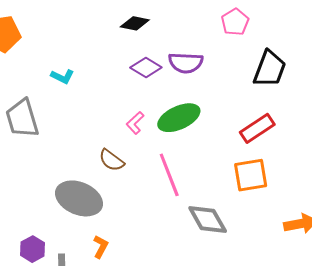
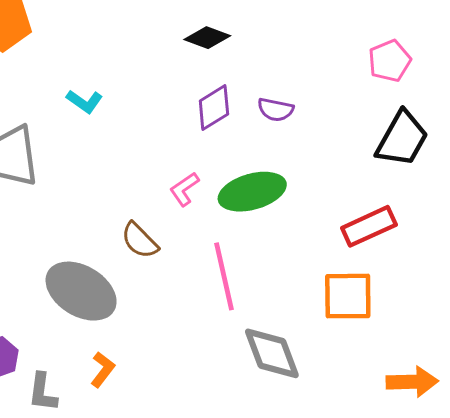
pink pentagon: (235, 22) -> (390, 61), moved
purple semicircle: (186, 63) -> (276, 110), size x0.7
purple diamond: (146, 68) -> (214, 108), turned -72

